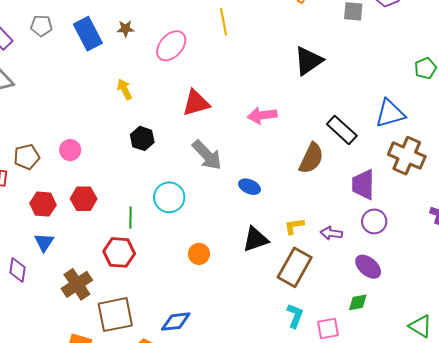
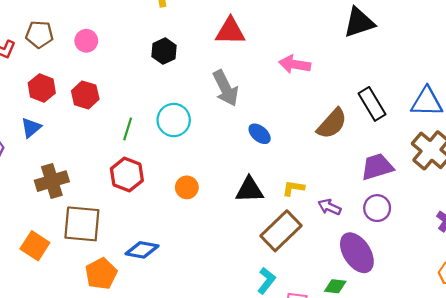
purple trapezoid: (363, 185) -> (377, 167), turned 56
red hexagon: (119, 252) -> (127, 175), moved
purple ellipse: (368, 267) -> (357, 253), size x1.4

